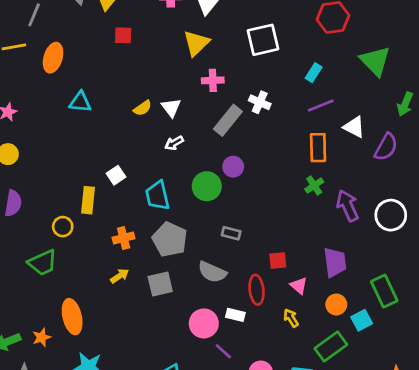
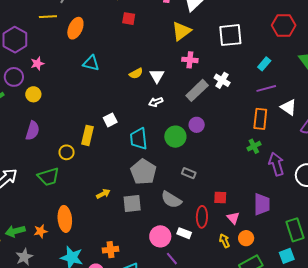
orange cross: (124, 238) -> (111, 250), moved
orange circle: (336, 305) -> (246, 238), moved
cyan square: (362, 320) -> (287, 256), moved

